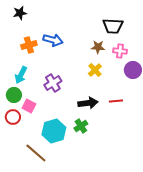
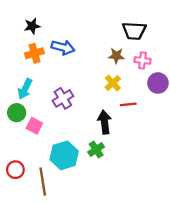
black star: (20, 13) -> (32, 26), moved
red line: (116, 101) -> (128, 104), moved
black arrow: (88, 103) -> (104, 122), turned -90
red circle: (13, 117) -> (15, 170), moved
brown line: (36, 153) -> (43, 182), turned 40

